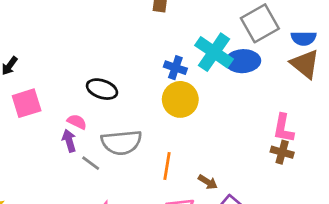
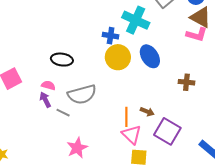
blue ellipse: (243, 61) -> (150, 56), moved, turned 70
pink L-shape: (283, 128) -> (197, 35), moved, turned -75
brown cross: (282, 152) -> (186, 82), moved
orange line: (167, 166) -> (126, 117), moved

